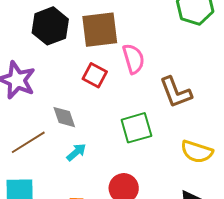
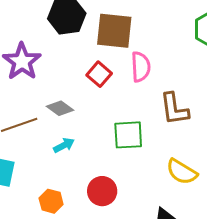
gray diamond: (64, 117) -> (60, 108), turned -48

